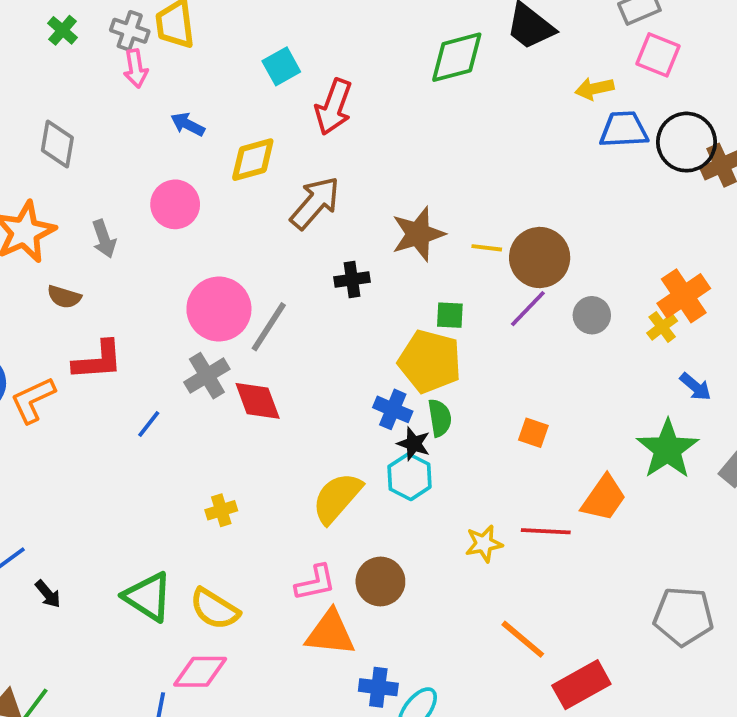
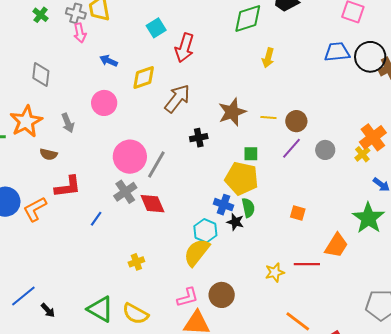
yellow arrow: (594, 89) -> (268, 58), moved, turned -60
brown circle: (540, 258) -> (296, 121), size x0.7
cyan hexagon: (410, 477) -> (205, 231), moved

